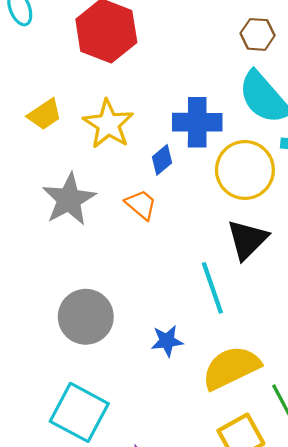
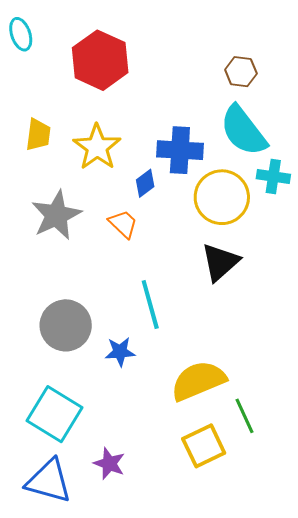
yellow trapezoid: (45, 114) -> (38, 135), turned -52
cyan line: (212, 288) -> (150, 304), moved
blue star: (167, 341) -> (120, 352), moved

